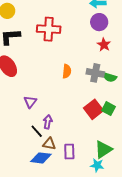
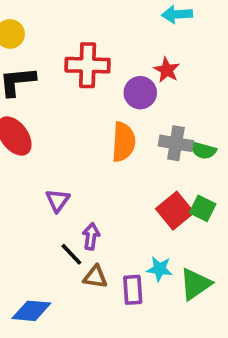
purple circle: (99, 22) -> (140, 93), moved
red star: (104, 45) -> (167, 70), moved
orange semicircle: (67, 71) -> (123, 142), size x1.5
blue diamond: (41, 158) -> (31, 311), moved
cyan star: (97, 165) -> (159, 269), moved

